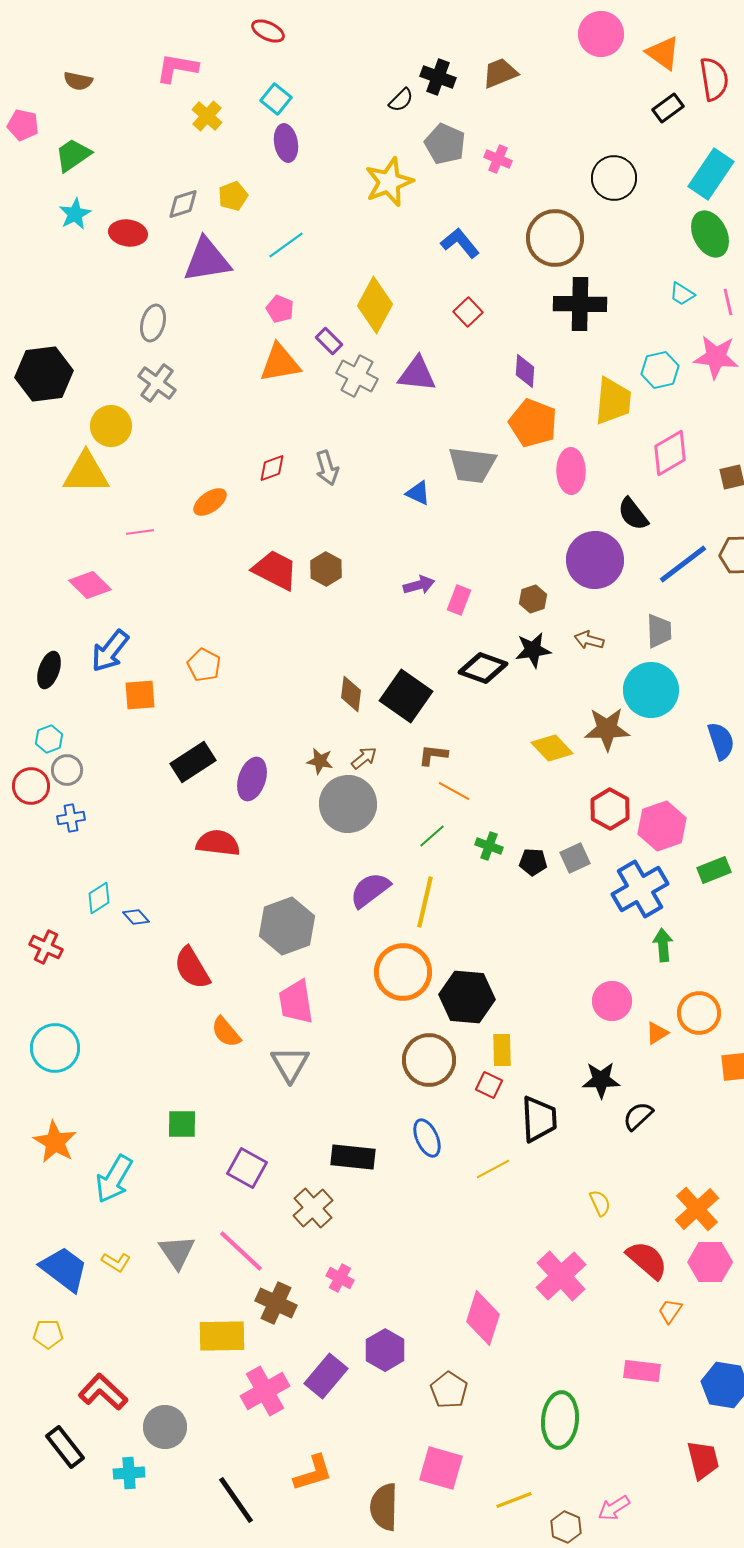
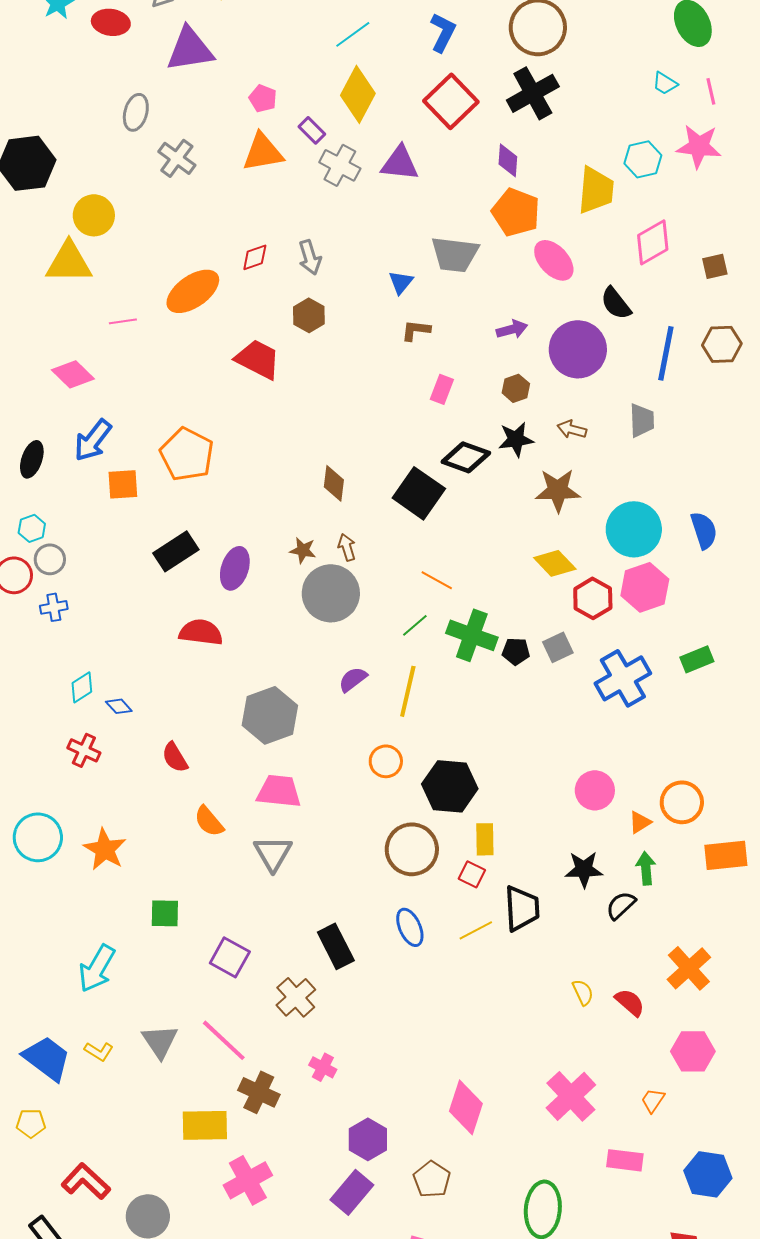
blue L-shape: (460, 243) -> (443, 32), turned 66
cyan line: (286, 245) -> (353, 34), moved
black cross: (580, 304) -> (533, 93), moved, turned -30
red square: (468, 312) -> (451, 101), size x1.8
gray cross: (157, 383) -> (177, 158), moved
pink ellipse: (571, 471) -> (554, 260), turned -42
blue triangle: (418, 493) -> (401, 282), turned 44
orange ellipse: (210, 502) -> (193, 291), size x1.6
blue line: (683, 564) -> (666, 353), turned -42
brown hexagon: (326, 569) -> (309, 315), moved
purple arrow: (419, 585) -> (512, 329), moved
orange pentagon: (204, 665) -> (187, 454), size x1.6
cyan circle: (651, 690) -> (634, 529), moved
black square: (406, 696) -> (419, 493), moved
brown star: (607, 729) -> (558, 490), moved
yellow diamond: (552, 748) -> (555, 563), moved
brown L-shape: (433, 755) -> (416, 330), moved
brown arrow: (364, 758) -> (347, 547), turned -68
pink hexagon: (662, 826) -> (645, 587), moved
green cross: (489, 846) -> (472, 635), size x1.8
purple semicircle: (370, 890) -> (353, 679), size x0.7
green arrow: (663, 945) -> (646, 868), moved
red cross: (46, 947) -> (84, 750), moved
red semicircle: (192, 968) -> (175, 757), size x0.7
orange circle: (403, 972) -> (386, 761), size x0.6
pink trapezoid: (296, 1002) -> (279, 791), turned 105
orange star: (55, 1142) -> (105, 849), moved
black rectangle: (353, 1157) -> (336, 946), turned 57
yellow line: (493, 1169) -> (476, 930), moved
orange cross: (697, 1209) -> (689, 968), moved
red semicircle: (647, 1260) -> (630, 1002), moved, size x0.7
pink cross: (561, 1276) -> (571, 1096), moved
purple rectangle: (326, 1376) -> (352, 1192), moved

